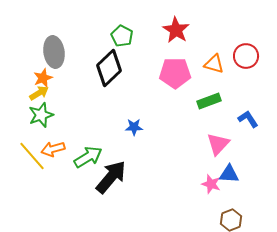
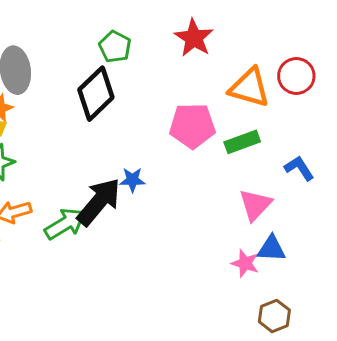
orange triangle: (214, 64) -> (249, 88), size x1.4
pink pentagon: (175, 73) -> (192, 126), moved
black arrow: (111, 177) -> (99, 202), moved

